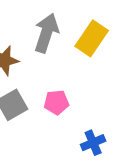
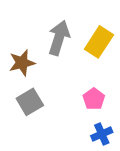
pink pentagon: (56, 102) -> (94, 99), moved, turned -30

